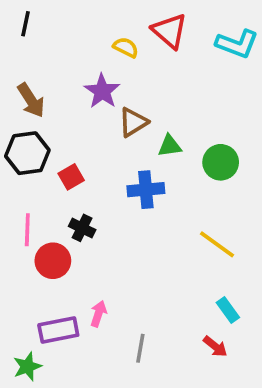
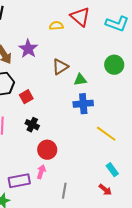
yellow semicircle: (126, 47) -> (56, 26), turned -32
purple star: (102, 91) -> (28, 49), moved
green circle: (221, 162) -> (114, 65), moved
blue cross: (146, 190) -> (83, 104), moved
red circle: (53, 261) -> (47, 150), moved

